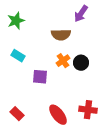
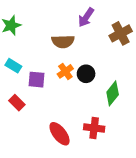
purple square: (40, 77) -> (36, 80), moved
red rectangle: (17, 114) -> (17, 103), moved

